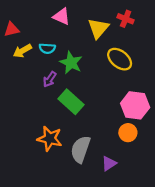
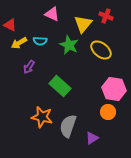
red triangle: (12, 29) -> (10, 25), turned 40
green star: (71, 63) -> (69, 45), moved
purple arrow: (50, 79) -> (29, 67), moved

